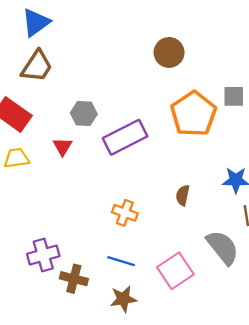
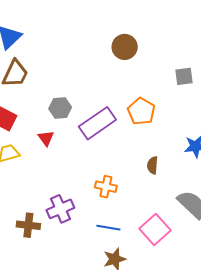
orange pentagon: (194, 114) -> (141, 111), moved, size x0.7
purple cross: (43, 255) -> (60, 209), moved
brown cross: (74, 279) -> (28, 225), moved

